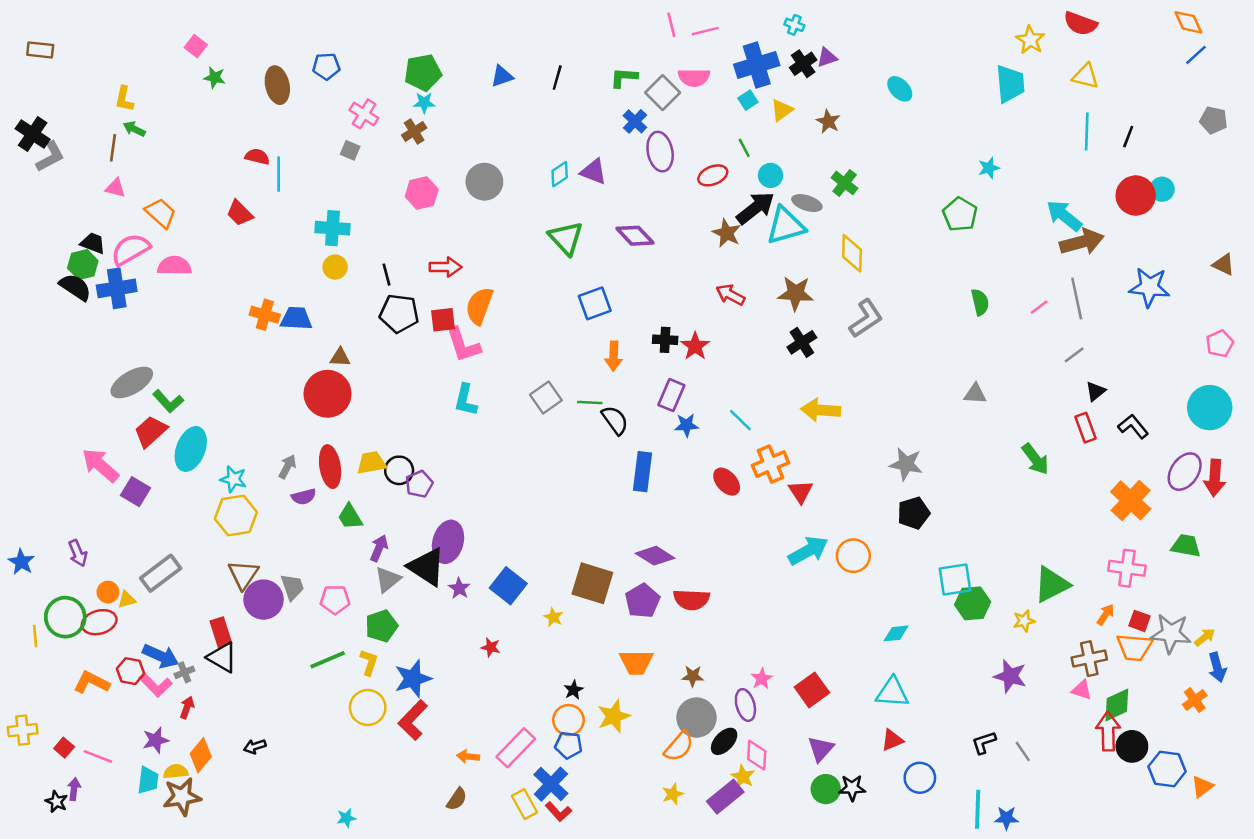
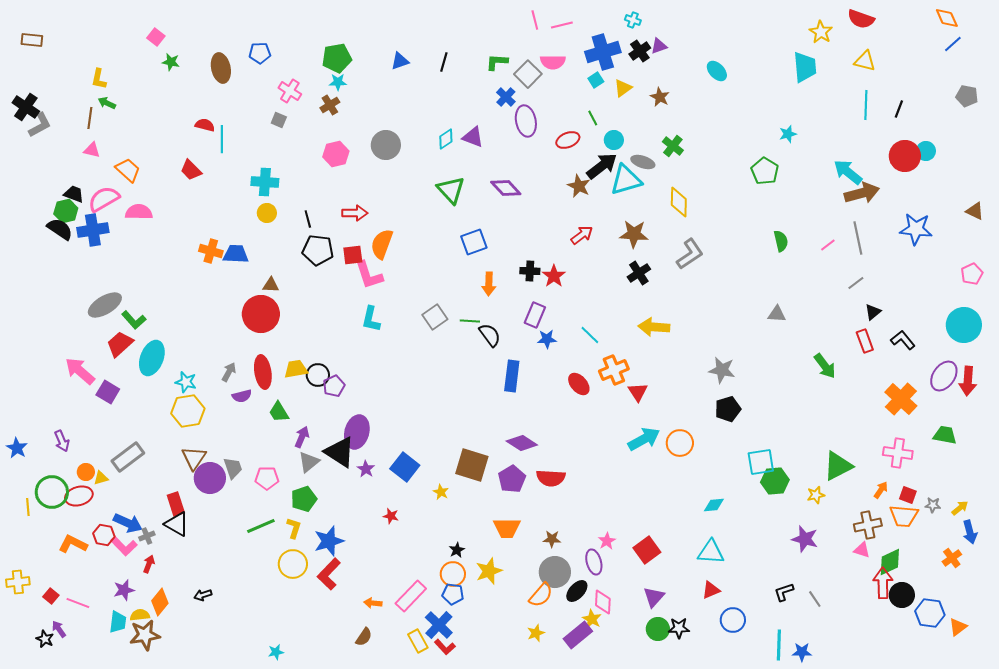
red arrow: (730, 295) -> (582, 235), turned 115
gray star: (1171, 633) -> (933, 505), size x0.5
purple arrow: (74, 789) -> (59, 629), turned -42

